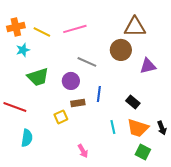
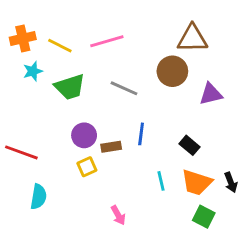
green trapezoid: (38, 77) -> (70, 87), moved
purple circle: (71, 81) -> (84, 135), moved

